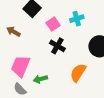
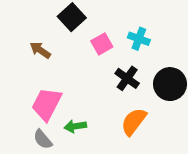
cyan cross: (77, 19) -> (139, 39), turned 32
black cross: (57, 46) -> (127, 78), moved

